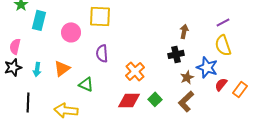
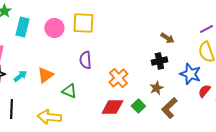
brown arrow: (184, 31) -> (167, 38), turned 112
pink circle: (71, 32) -> (54, 28), moved
cyan arrow: (37, 69) -> (20, 76), turned -136
brown star: (187, 77) -> (156, 88), moved

